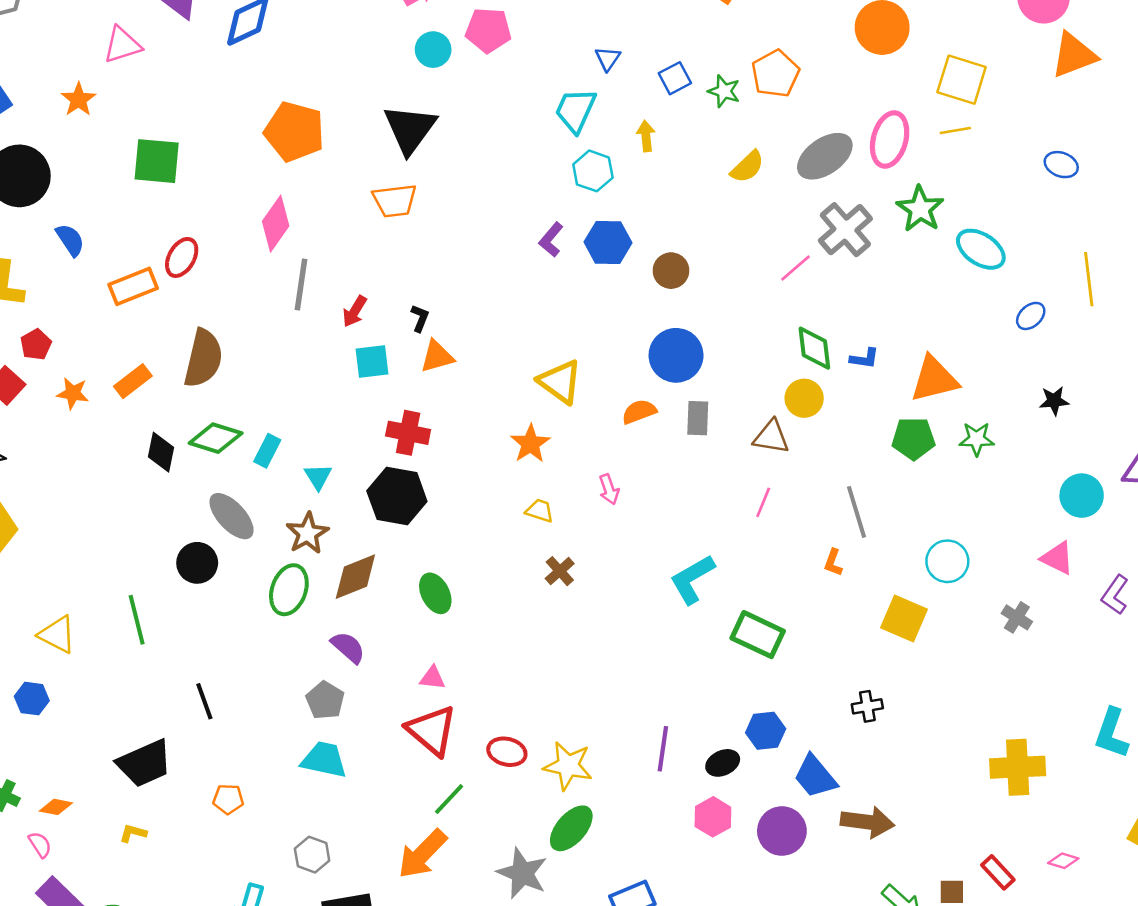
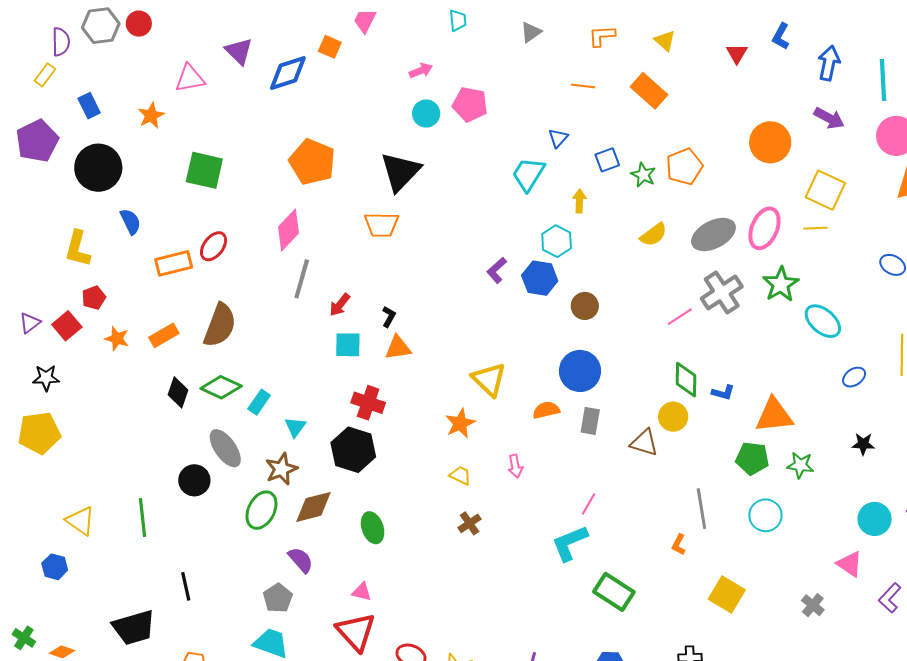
cyan hexagon: (593, 171) -> (557, 241), moved
pink line: (763, 502) -> (588, 504), moved
cyan circle: (947, 561) -> (765, 515), moved

